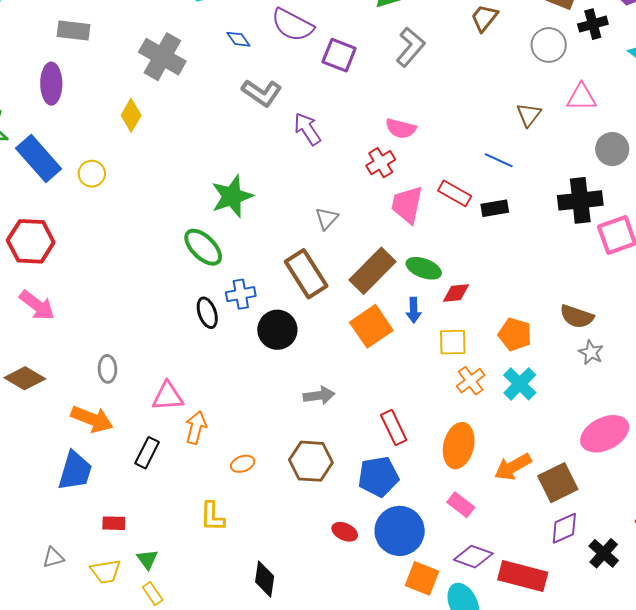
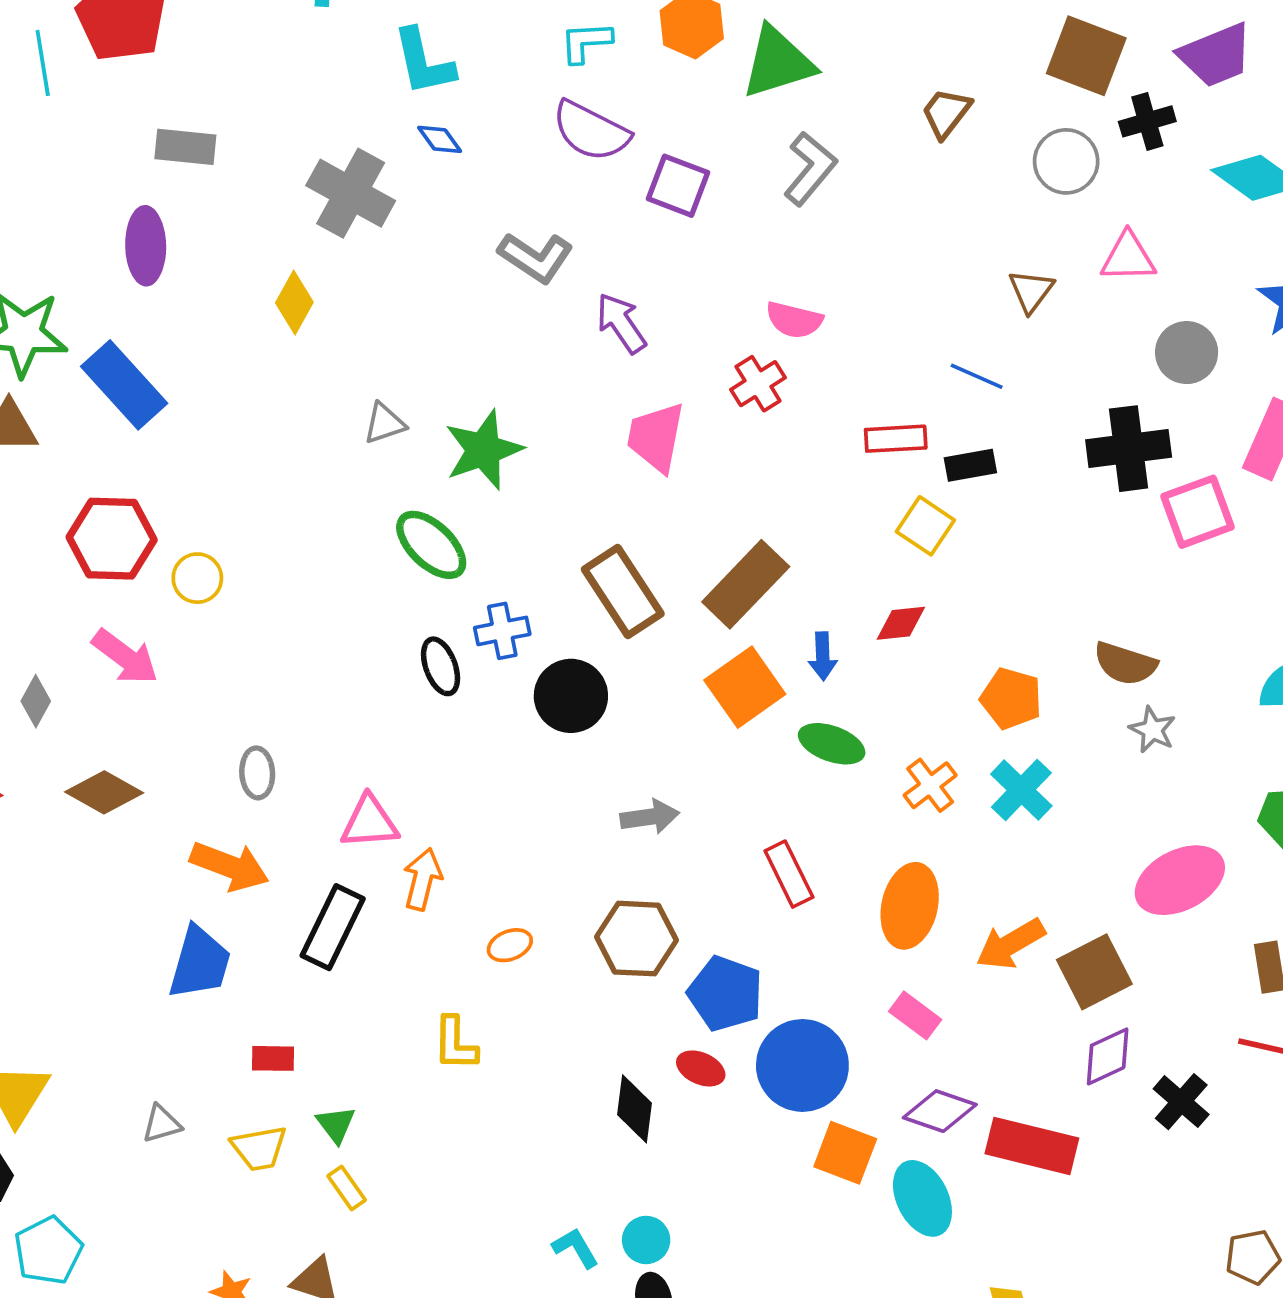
blue diamond: (238, 39) -> (440, 139), moved
yellow circle: (92, 174) -> (197, 578), moved
red rectangle: (455, 193) -> (896, 439), turned -32
pink trapezoid: (407, 205) -> (656, 437), moved
gray triangle: (327, 218) -> (384, 423), moved, turned 30
green ellipse: (424, 268) -> (832, 744), moved
yellow square: (453, 342) -> (925, 526), moved, turned 36
black rectangle: (147, 453) -> (333, 927), size x1.4
blue pentagon: (378, 477) -> (725, 994), moved, turned 30
black diamond: (265, 579) -> (634, 1109), moved

